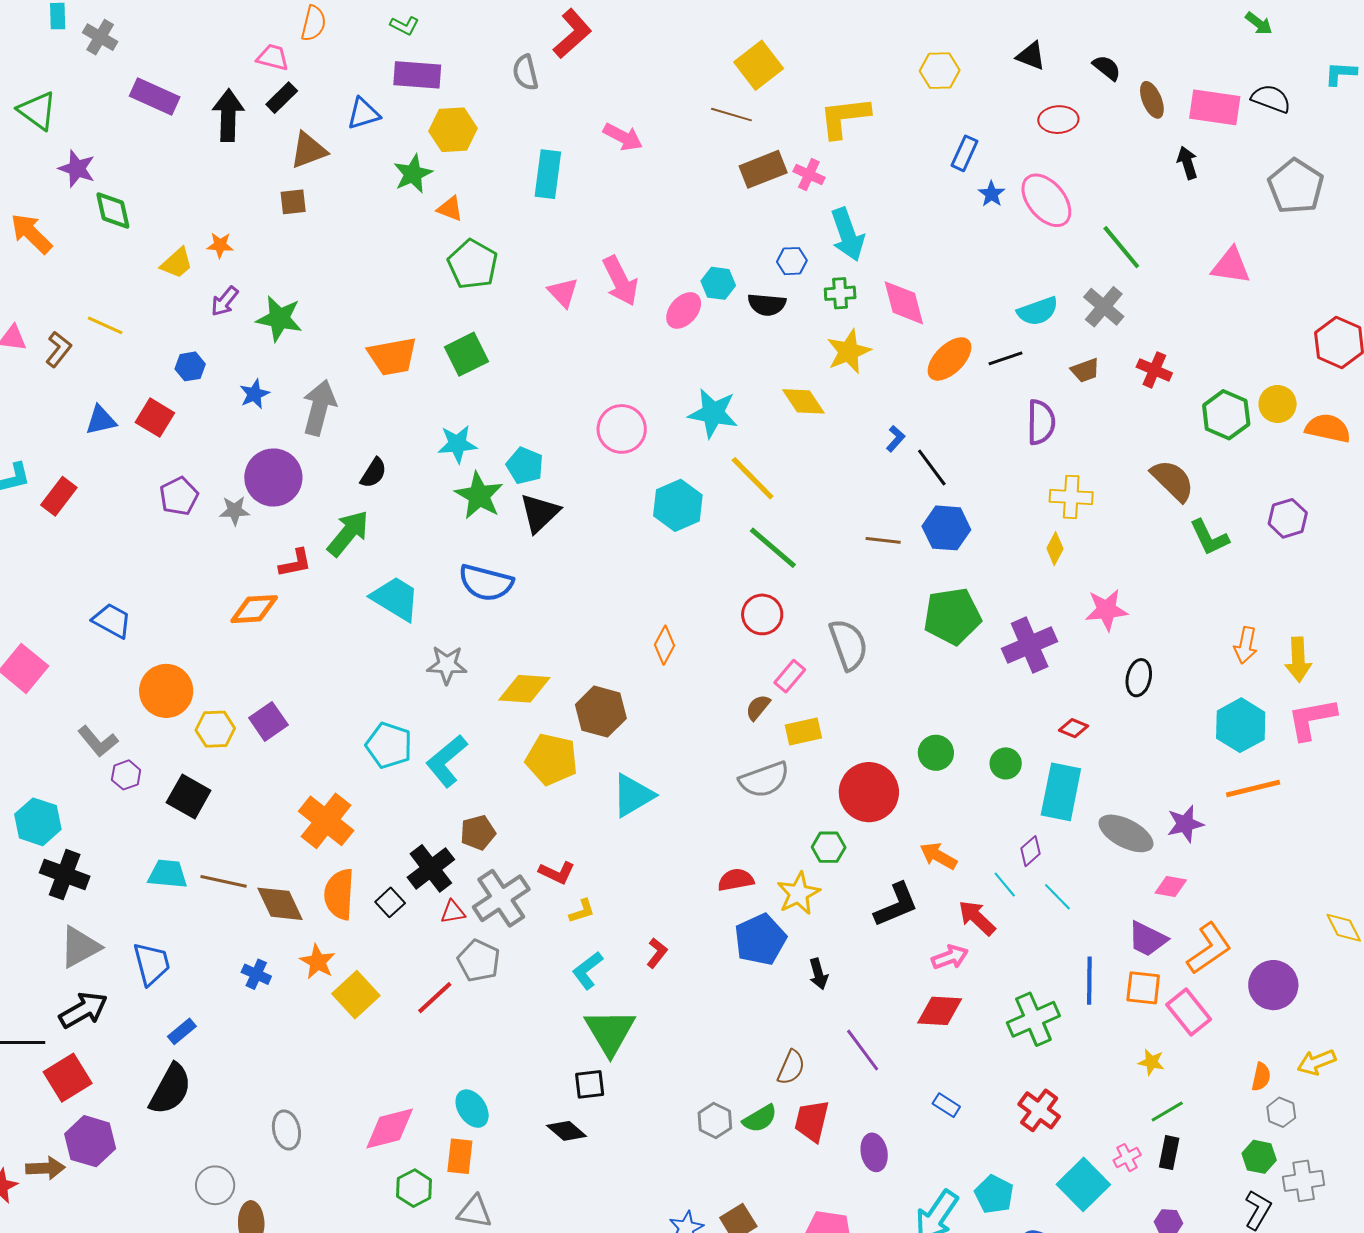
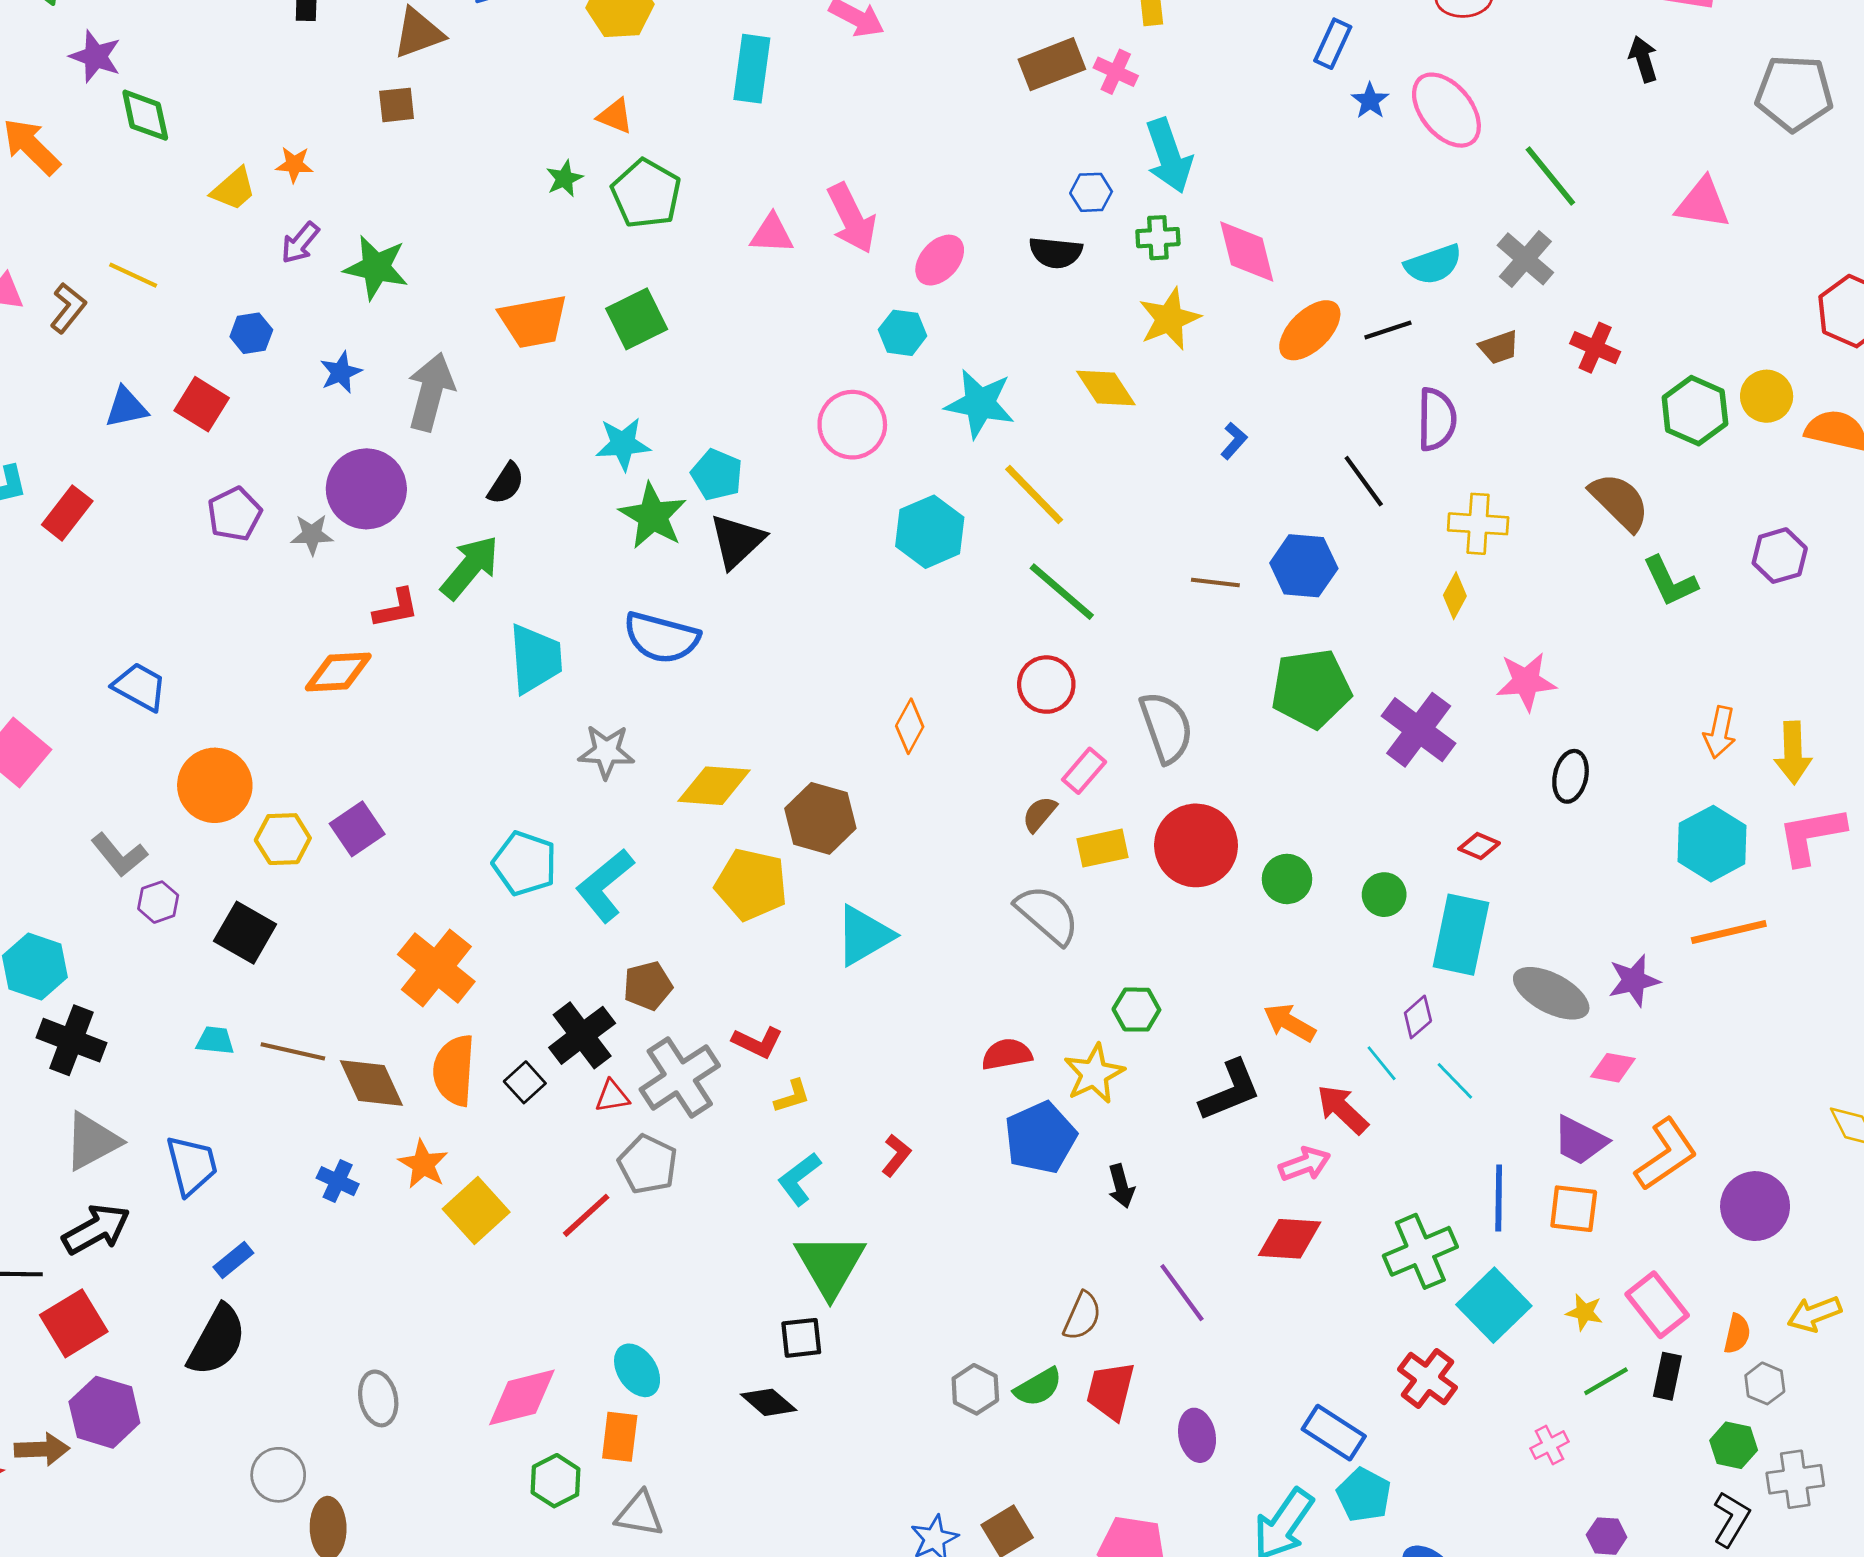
green star: (413, 174) -> (564, 179), moved, size x0.7
gray pentagon: (1296, 186) -> (1794, 93), turned -30
cyan hexagon: (718, 283) -> (903, 333), moved
pink triangle: (563, 293) -> (772, 234), turned -44
black line: (932, 468) -> (1364, 481), moved
cyan trapezoid: (395, 599) -> (535, 659), turned 54
purple cross: (1030, 645) -> (1419, 730), turned -30
gray semicircle: (764, 780) -> (1047, 915), turned -120
red circle: (869, 792) -> (1196, 845), moved
cyan trapezoid: (168, 874) -> (215, 1041), size x0.7
pink rectangle: (1189, 1012) -> (1657, 1305), moved
blue rectangle: (946, 1105) -> (1334, 1433), moved, size x1.6
black rectangle: (1169, 1153) -> (1667, 1376), moved
cyan square: (1083, 1184) -> (1494, 1305), moved

